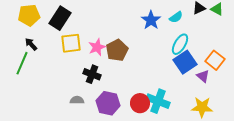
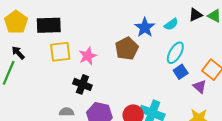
yellow pentagon: (29, 15) -> (16, 22), turned -30
black rectangle: (60, 18) -> (49, 25), turned 55
brown pentagon: (117, 50) -> (127, 49), moved
blue square: (185, 62) -> (181, 72), size x0.6

